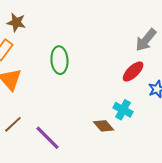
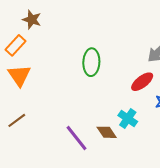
green ellipse: (59, 60) -> (91, 62), moved
purple line: (48, 138) -> (77, 138), moved

